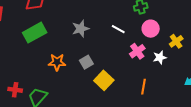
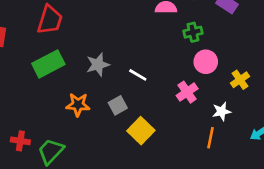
gray star: (81, 29) -> (98, 65), moved
white line: (118, 29) -> (138, 75), moved
white star: (160, 57) -> (222, 111), moved
orange line: (143, 87) -> (211, 138), moved

